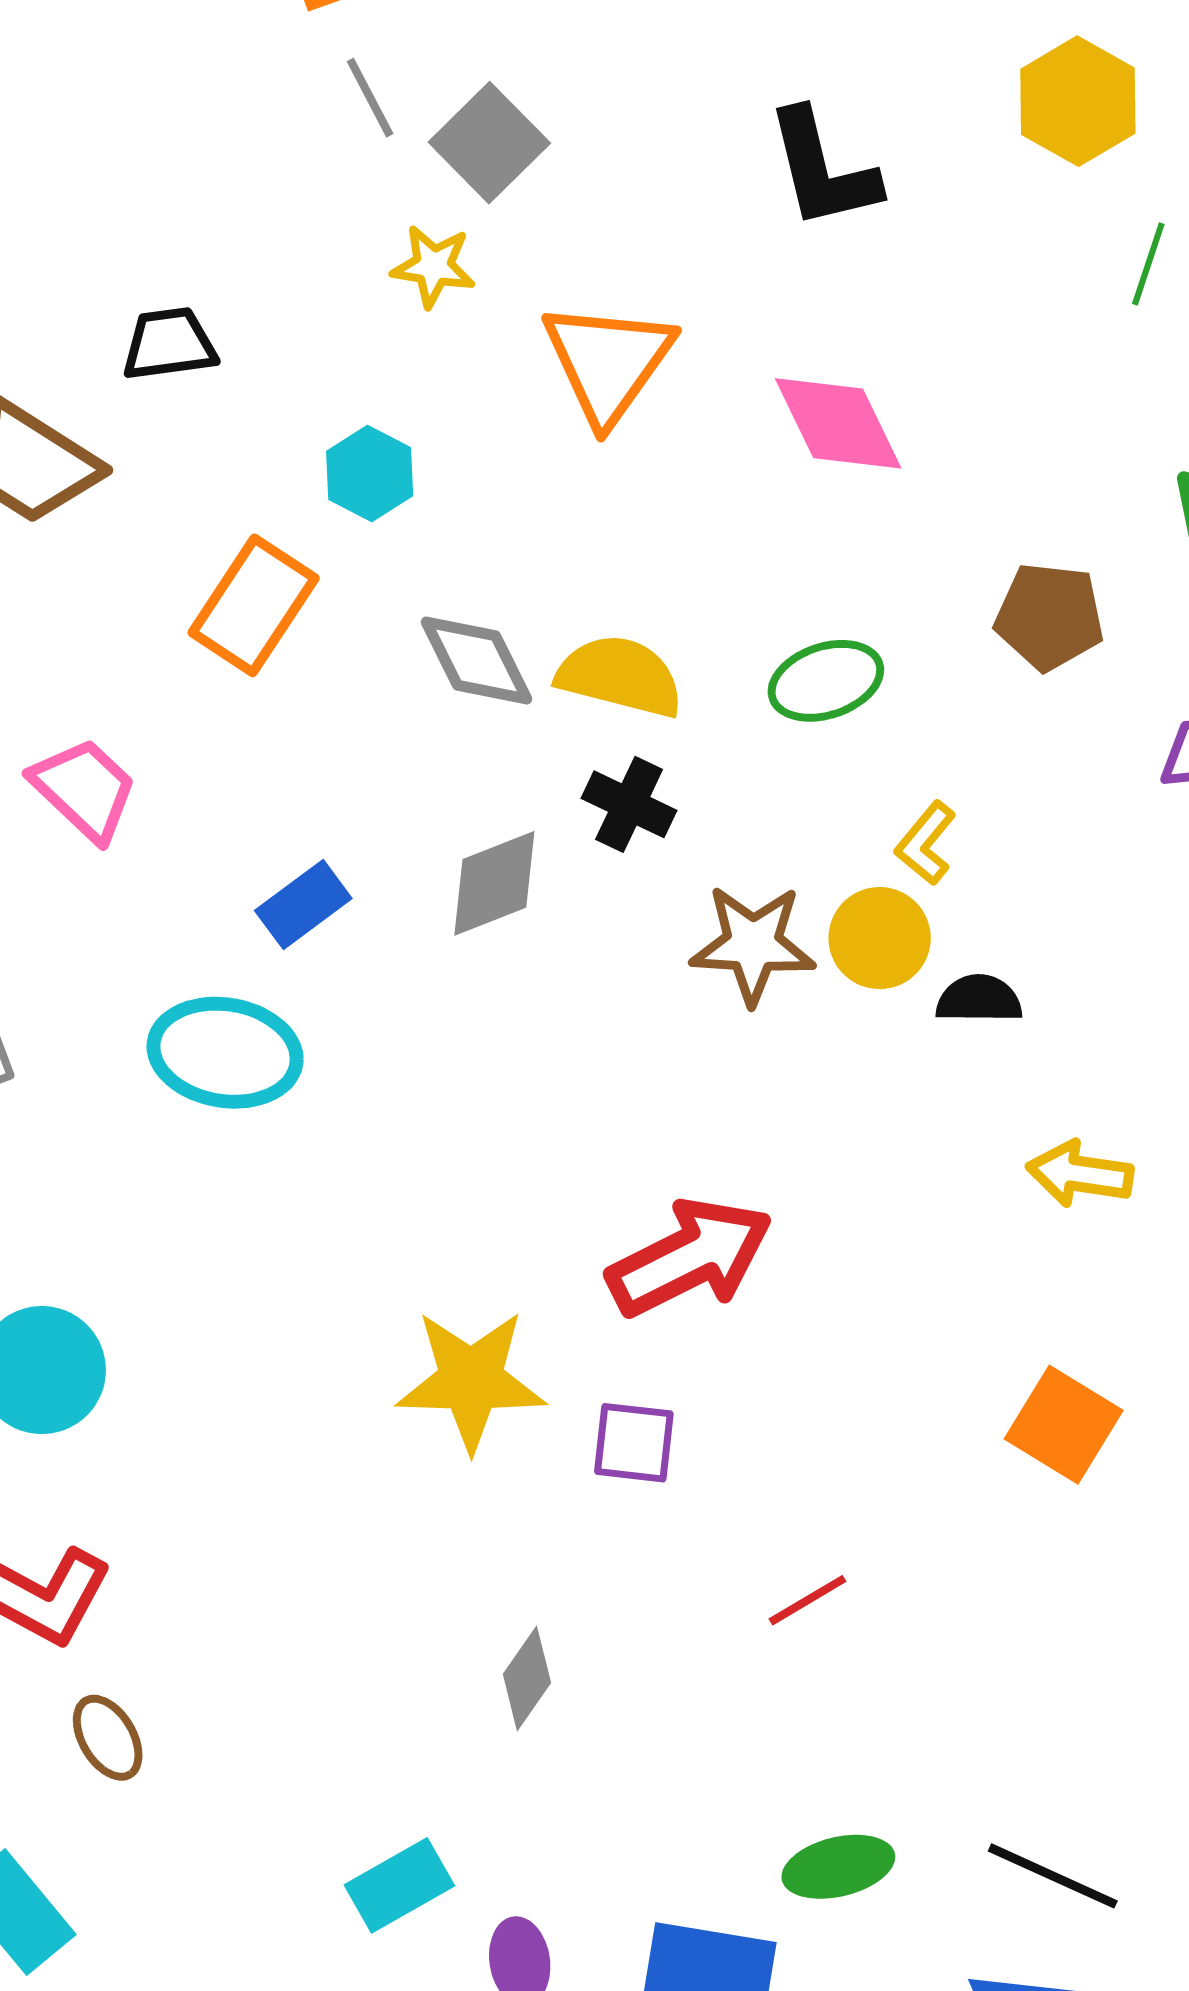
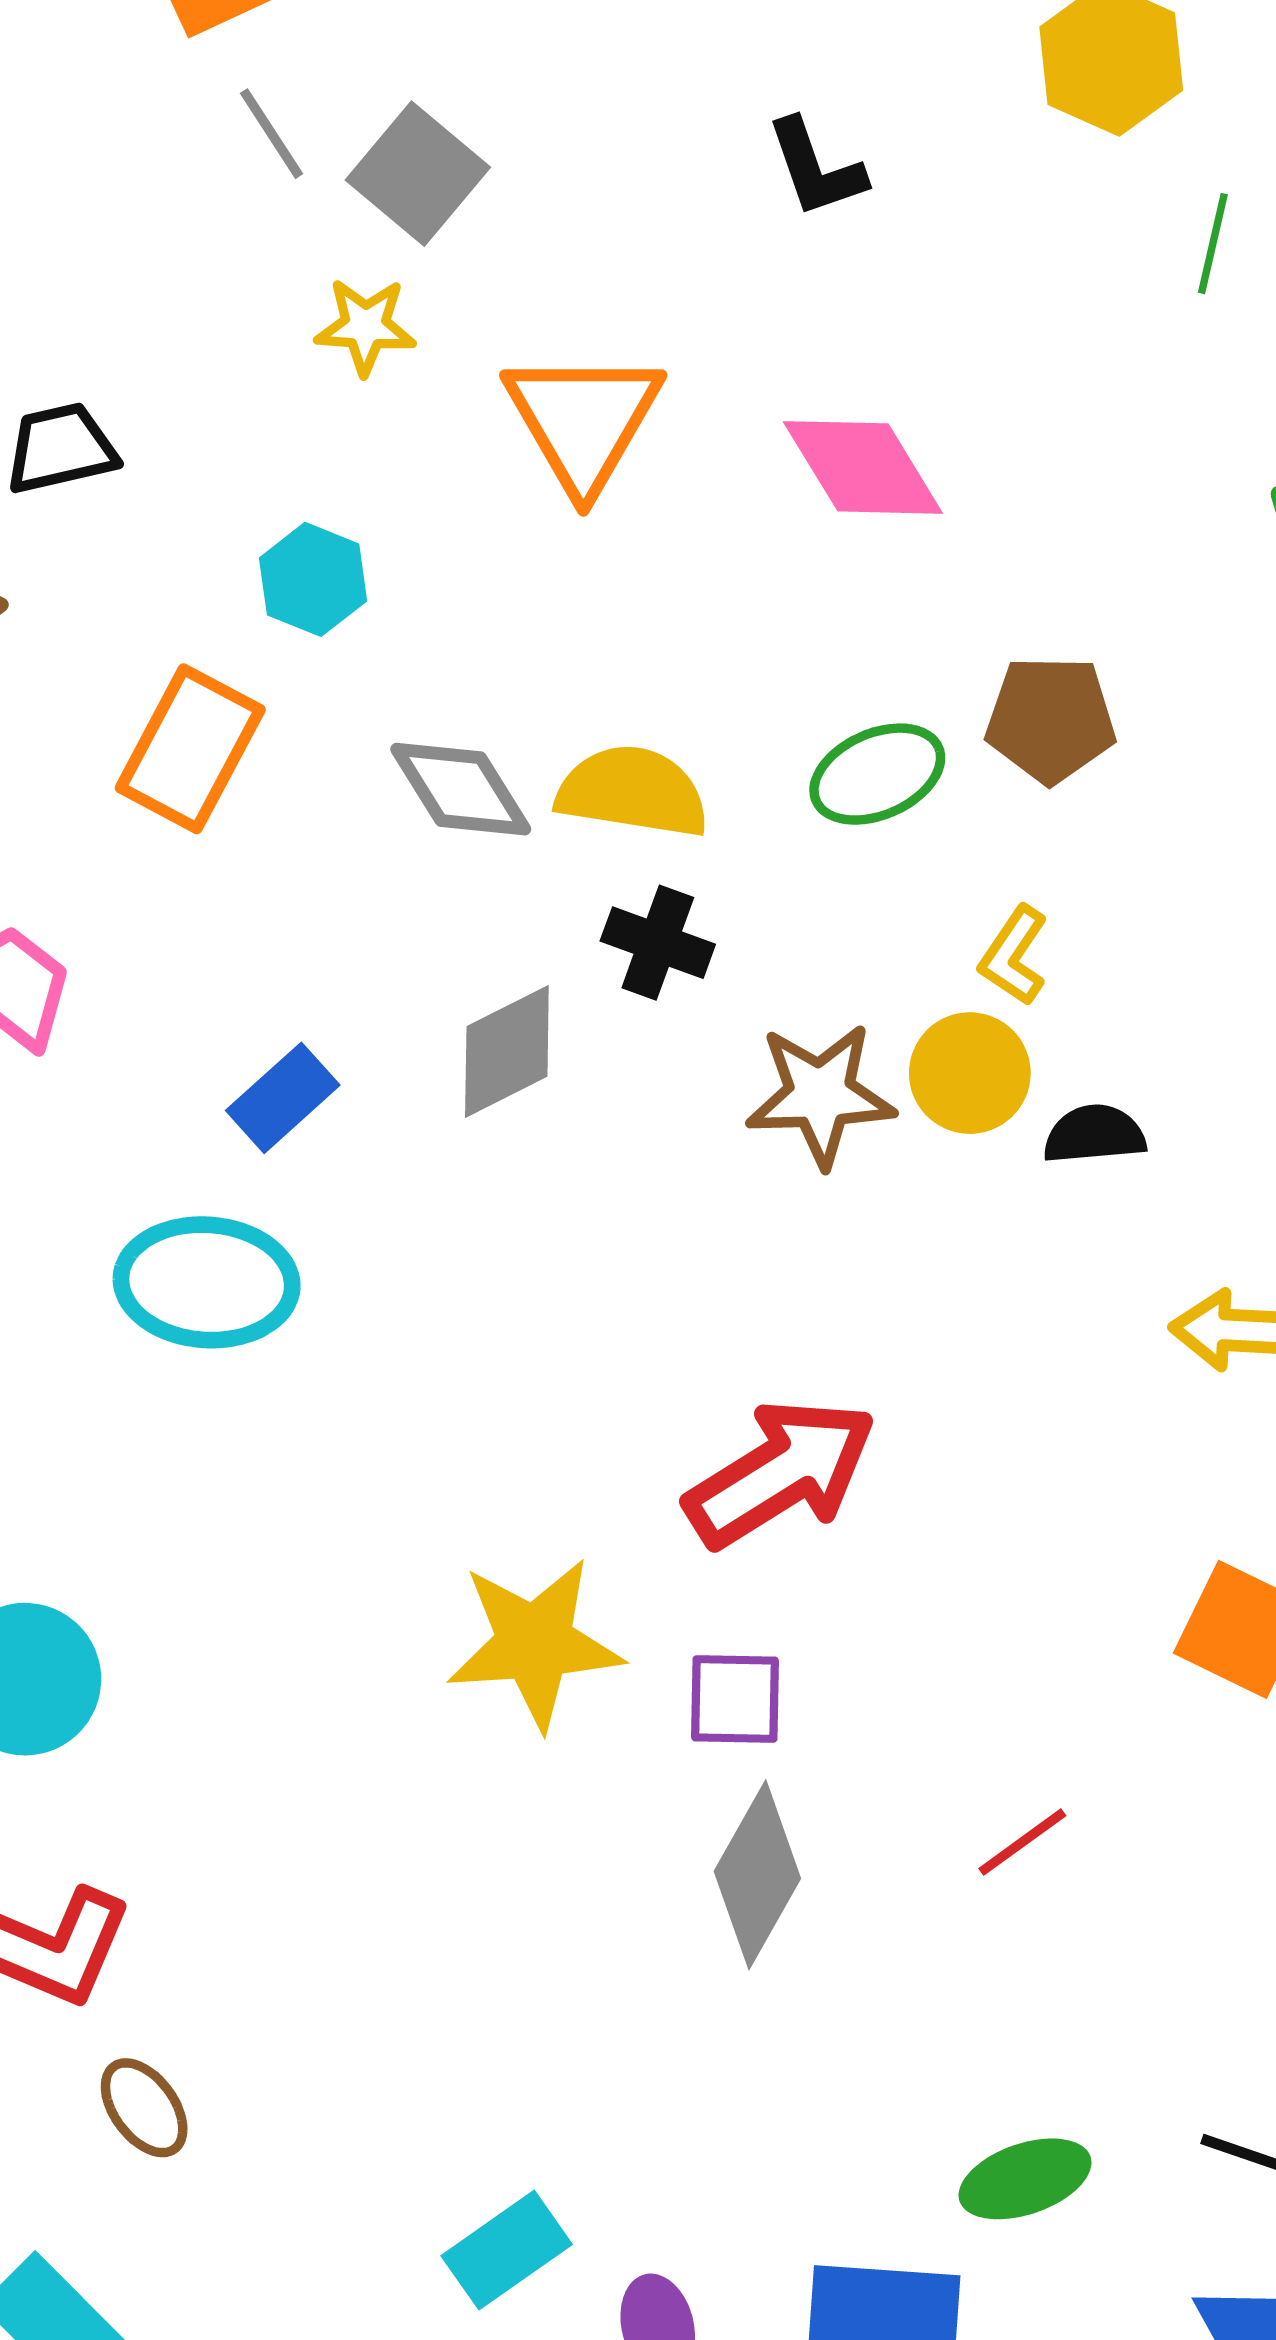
black L-shape: (822, 169) -> (816, 168), size x0.7
brown pentagon: (1049, 616) -> (1051, 719), moved
red line: (807, 1600) -> (1022, 1842), moved
gray diamond: (527, 1678) -> (757, 1875), moved, size x1.5

